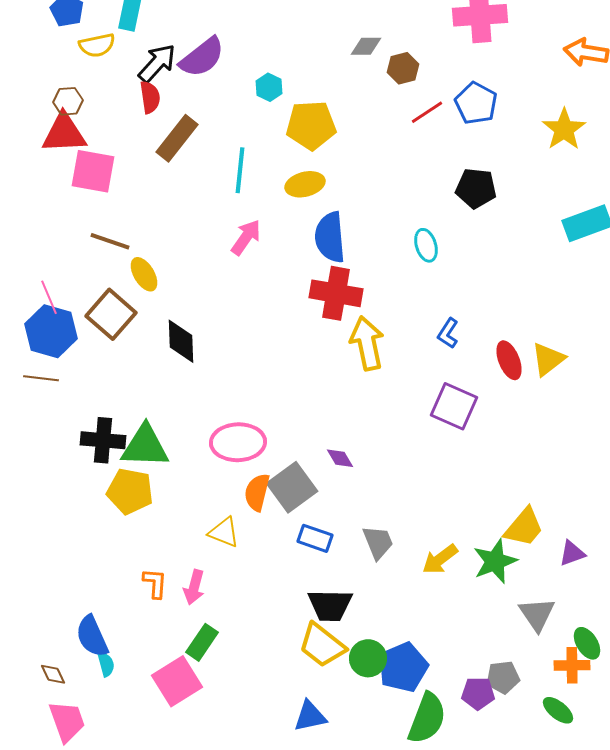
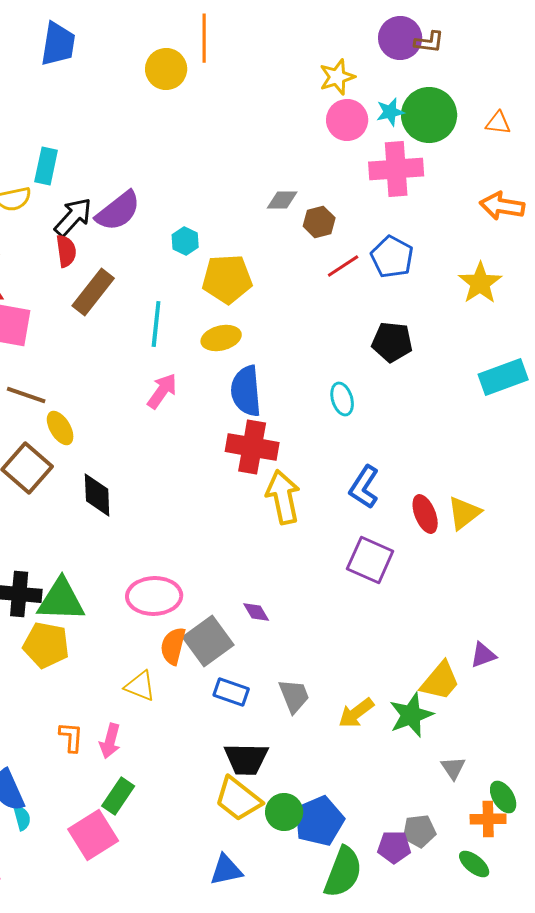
blue L-shape: (448, 333) -> (364, 487), size x1.4
purple triangle: (572, 553) -> (483, 655), moved
gray triangle: (537, 614) -> (453, 768), size x0.7

